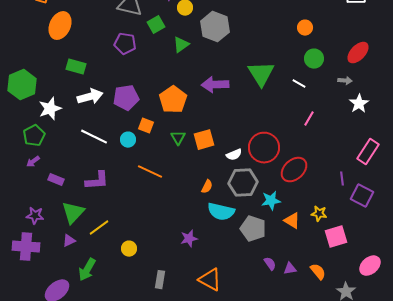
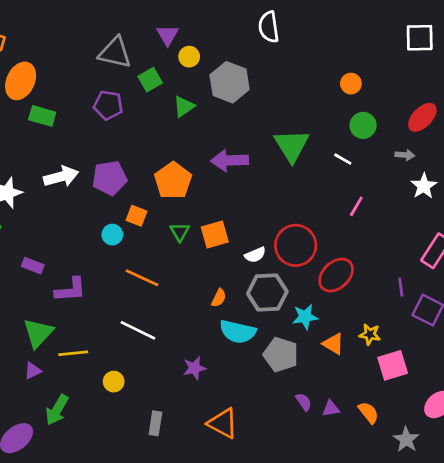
green rectangle: (76, 67) -> (42, 116), moved
white line: (94, 137) -> (138, 330), moved
purple rectangle: (56, 180) -> (33, 266), moved
yellow line: (99, 228) -> (73, 353), turned 30

